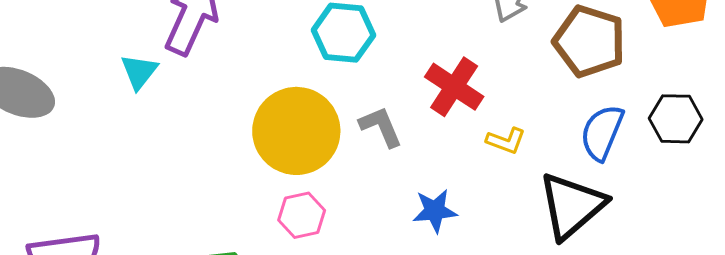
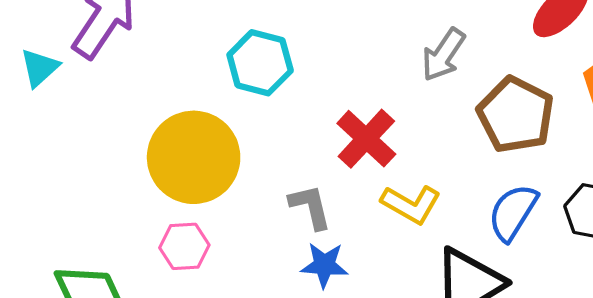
gray L-shape: (381, 127) -> (310, 207), moved
yellow L-shape: (506, 141) -> (411, 204), size x1.4

